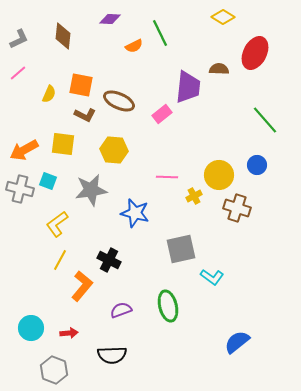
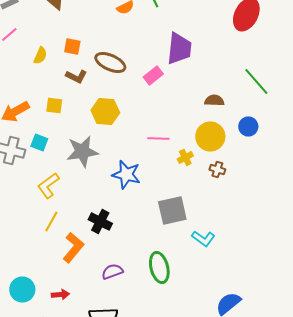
brown semicircle: (219, 69) -> (214, 100), moved
orange square: (81, 85) -> (72, 46), size x0.7
yellow square: (63, 144) -> (54, 106), size x0.7
brown cross: (237, 208) -> (217, 170), moved, size x0.6

